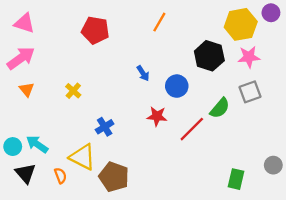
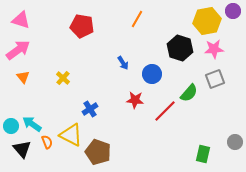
orange semicircle: (60, 176) -> (47, 142), moved

